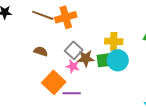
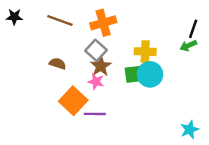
orange cross: (66, 17) -> (103, 23), moved
gray square: (74, 50) -> (96, 50), moved
brown star: (86, 58) -> (101, 66), moved, turned -30

